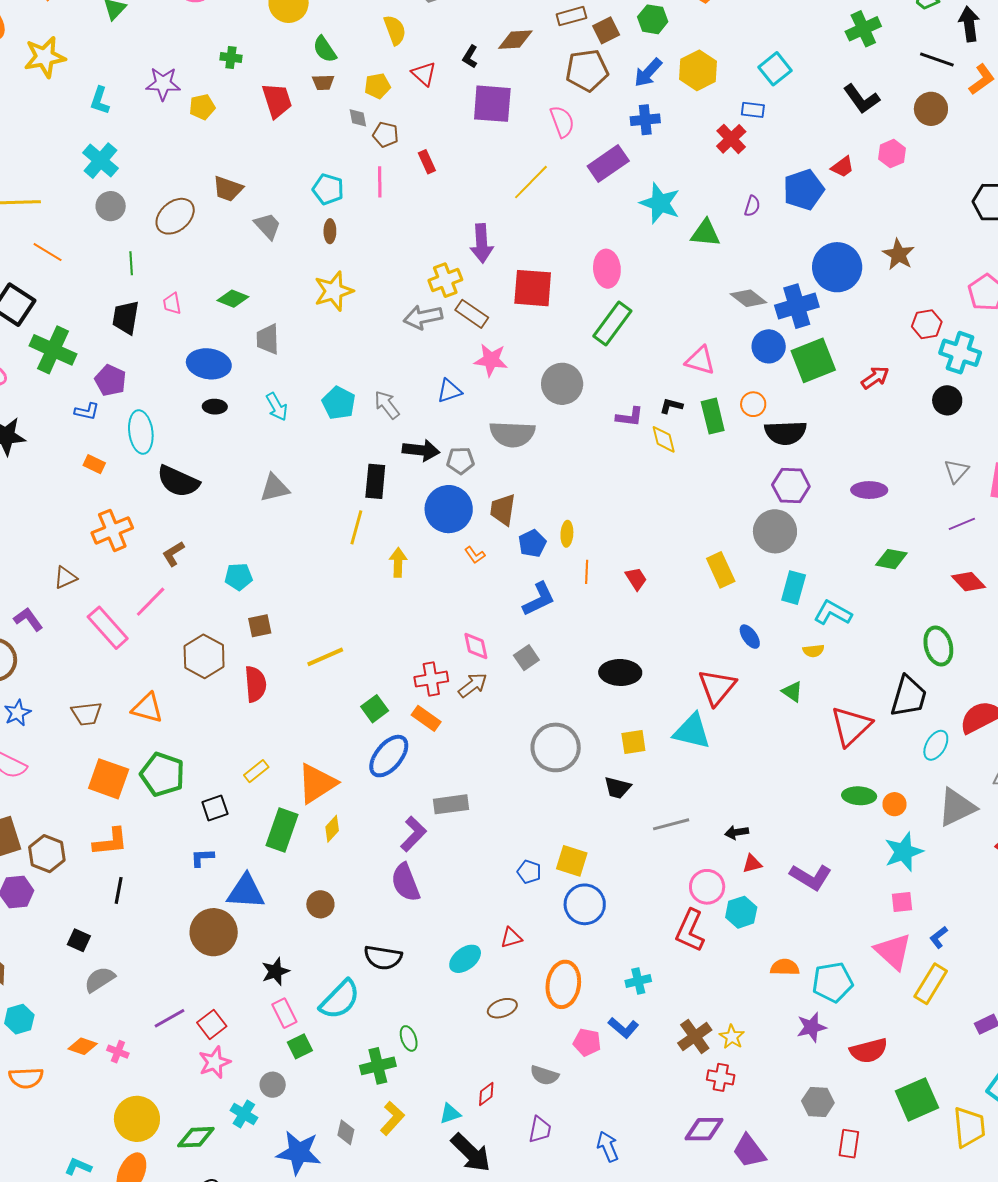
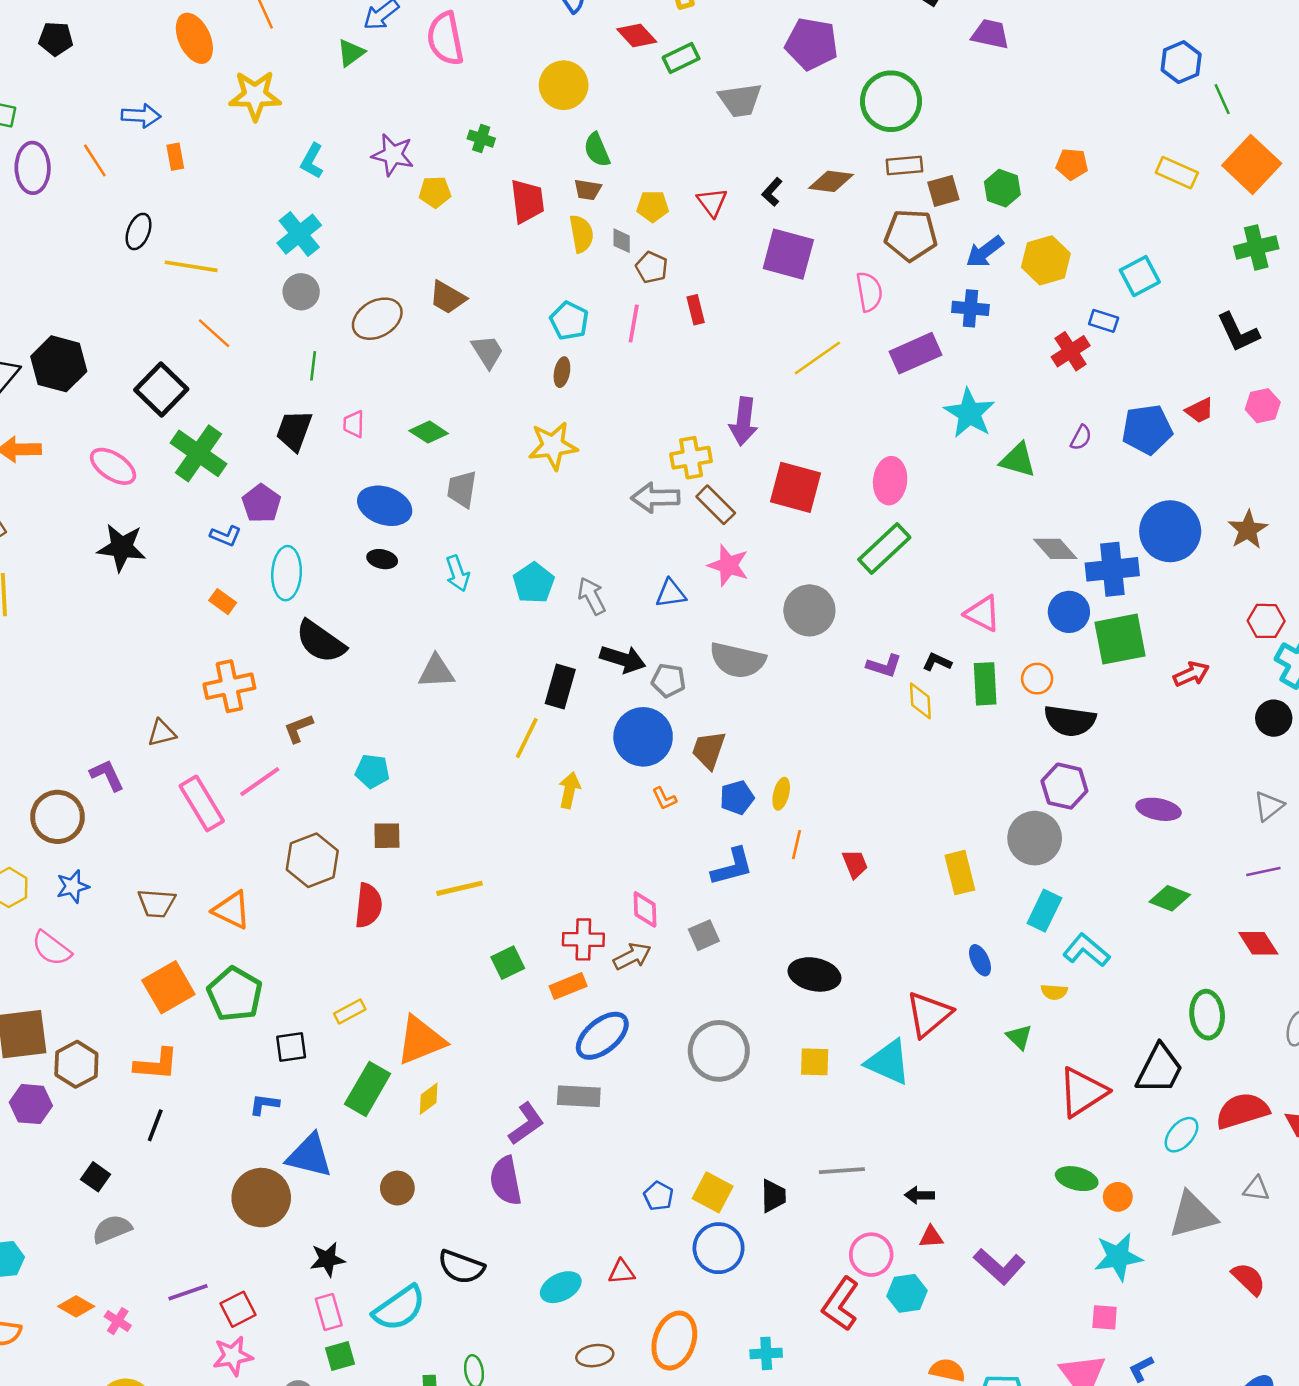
yellow semicircle: (395, 30) -> (581, 234), moved
orange rectangle: (426, 718) -> (568, 986), turned -68
blue ellipse: (389, 756) -> (602, 1036), moved
orange square: (109, 779) -> (168, 987), turned 30
black trapezoid: (617, 788) -> (773, 1196), moved, turned -116

